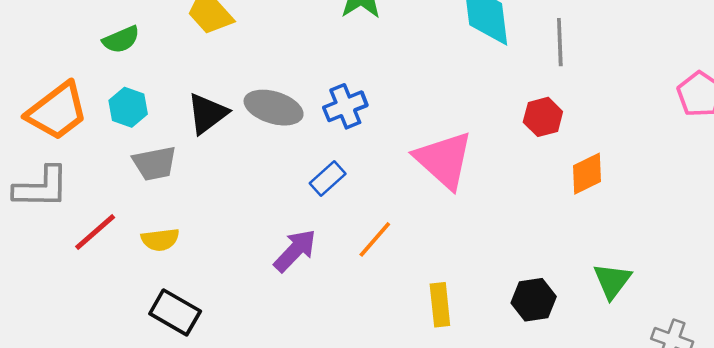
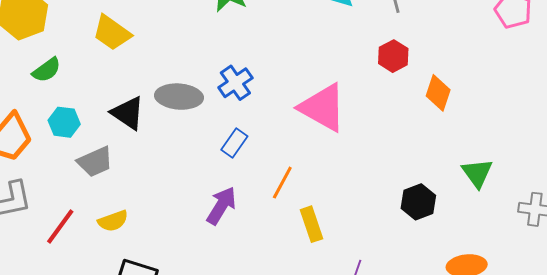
black triangle: (207, 114) -> (128, 113), turned -36
orange diamond: (587, 174) -> (438, 93), turned -33
yellow rectangle: (440, 305) -> (311, 224), moved

